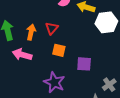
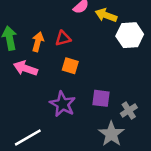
red triangle: (52, 28) -> (63, 38), turned 32
purple square: (84, 64) -> (101, 98), moved

